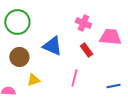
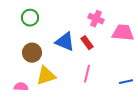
green circle: (17, 22) -> (30, 18), size x0.7
red rectangle: (86, 50) -> (87, 43), moved
yellow triangle: (33, 80) -> (46, 76), size x1.5

